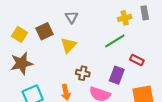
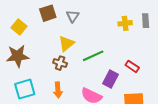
brown square: (45, 31) -> (48, 13), moved
green line: (115, 41) -> (93, 56), moved
brown cross: (83, 73) -> (60, 63), moved

